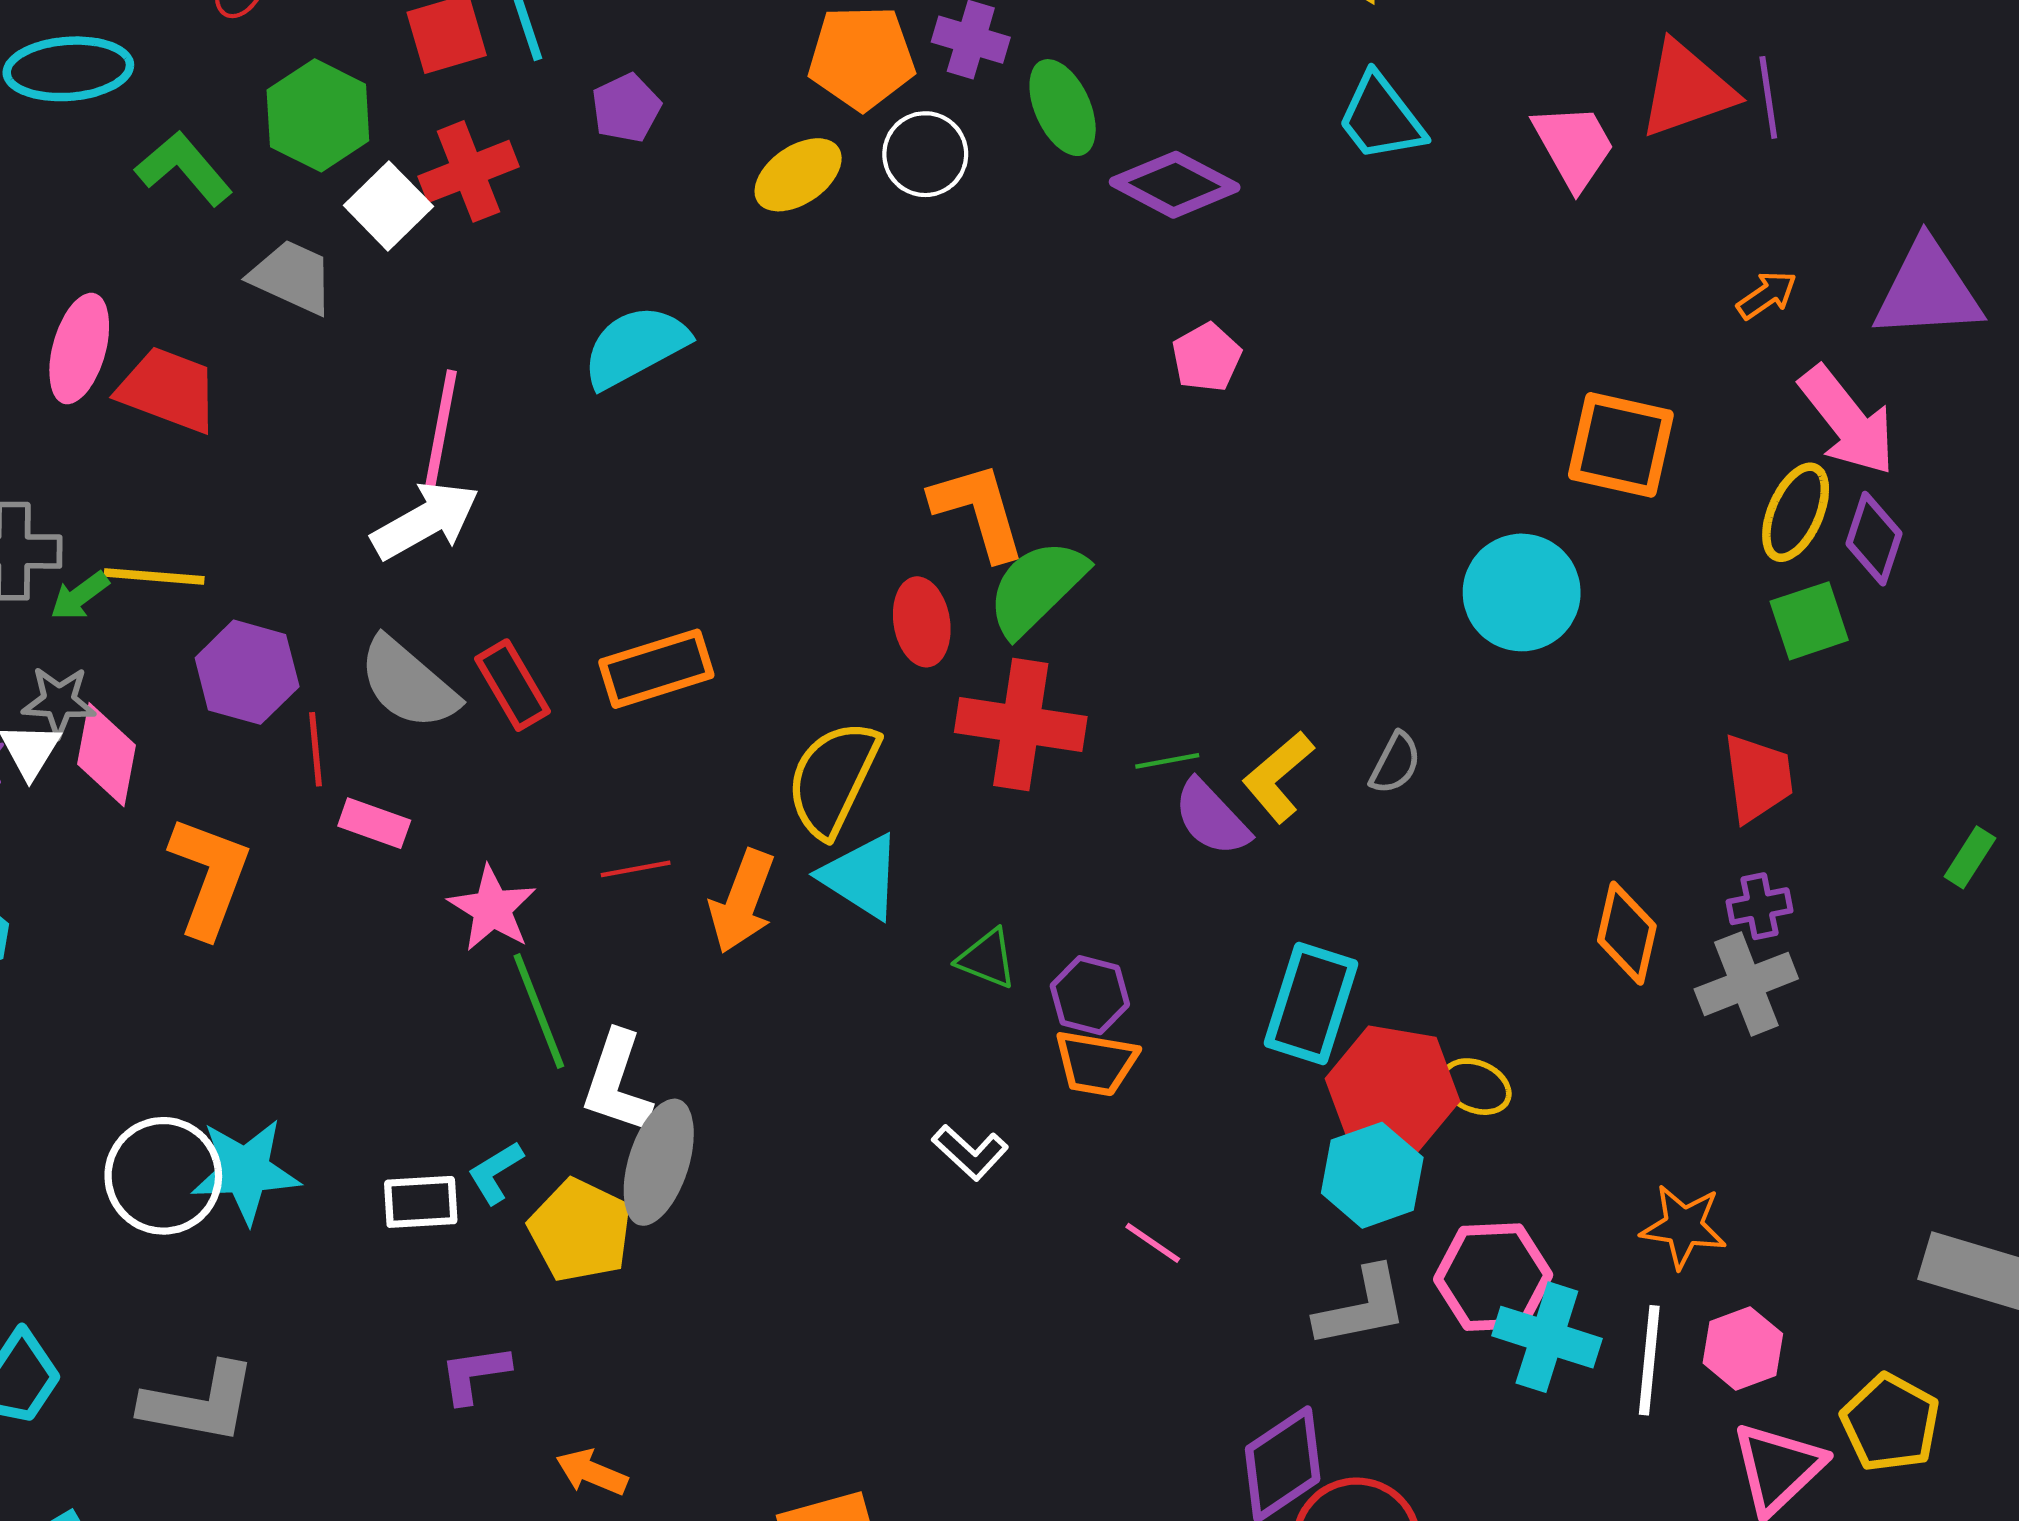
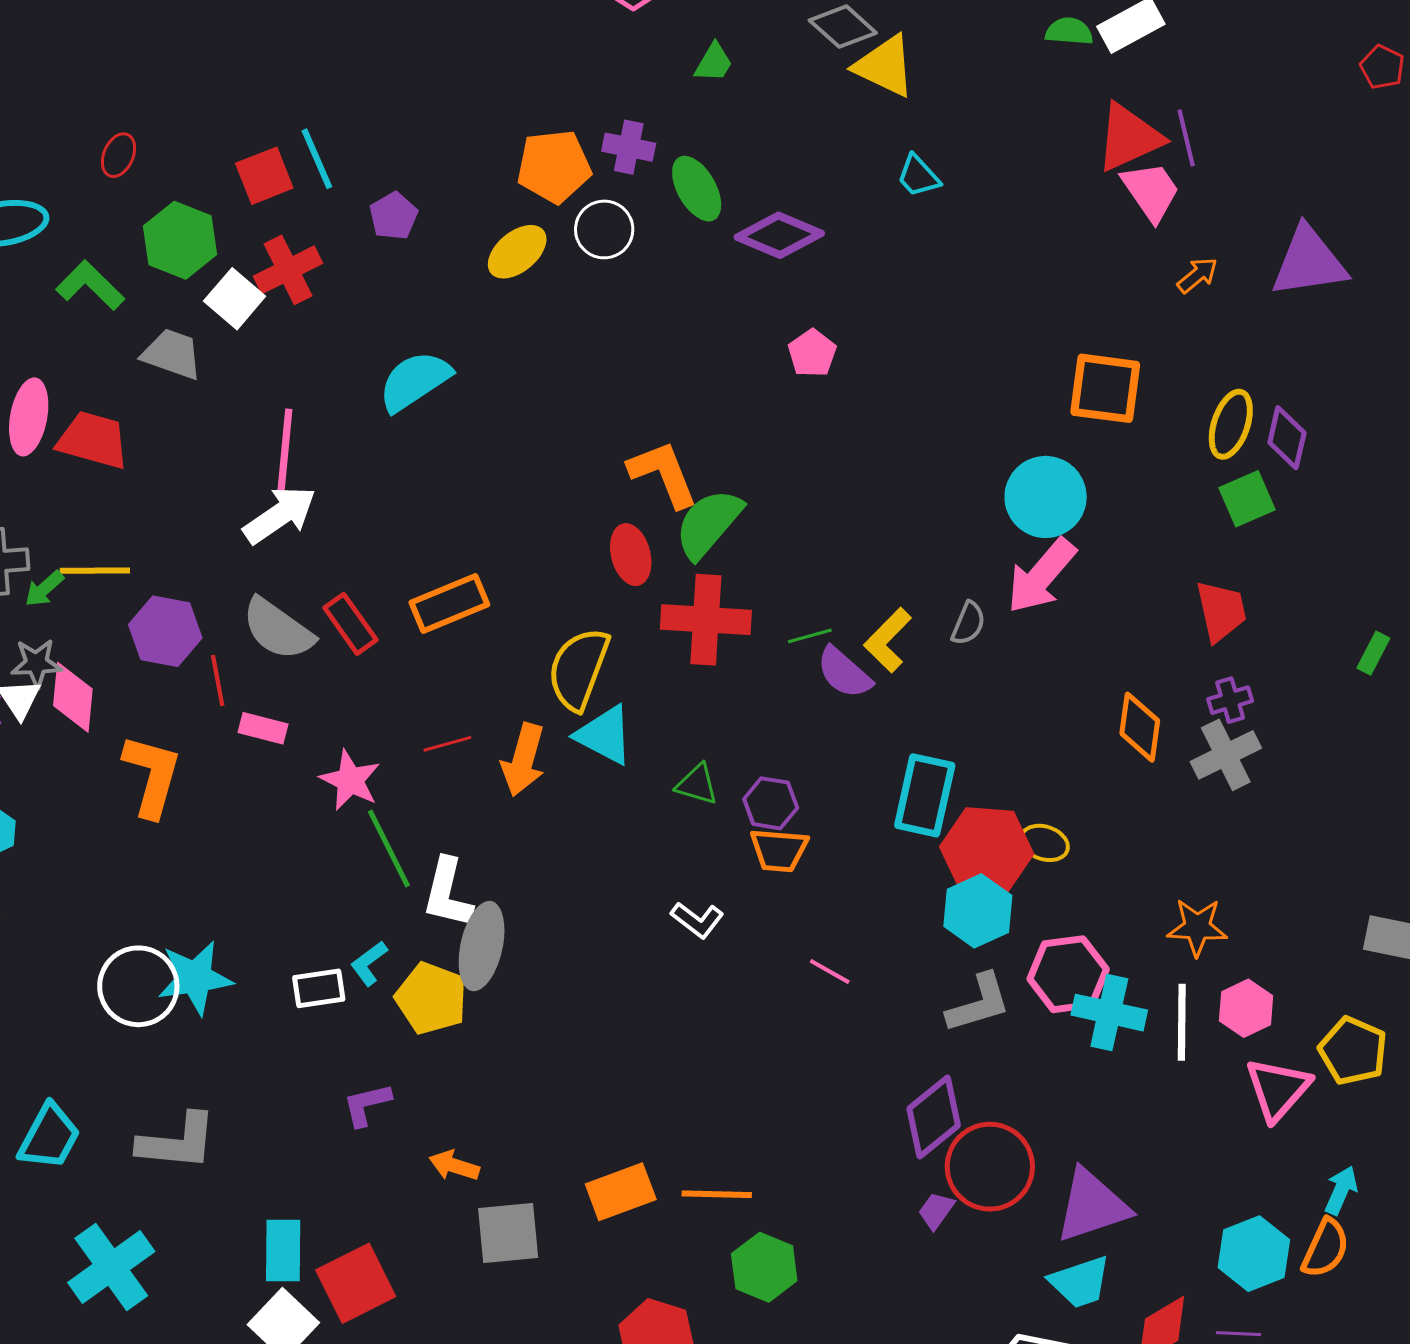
cyan trapezoid: (1381, 118) -> (918, 176), size x0.7
pink trapezoid: (1574, 146) -> (1151, 191), moved
pink arrow: (1847, 421) -> (1041, 576), moved, turned 84

